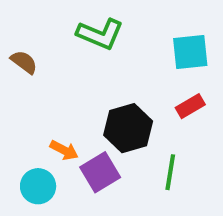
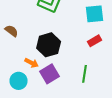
brown semicircle: (24, 62) -> (12, 31), moved
black hexagon: (128, 128) -> (49, 45), moved

